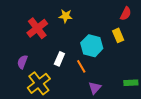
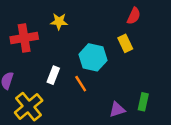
red cross: (37, 28) -> (24, 38), turned 30
green rectangle: (131, 83) -> (143, 102), turned -72
purple triangle: (95, 88) -> (117, 110), moved, turned 32

